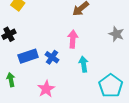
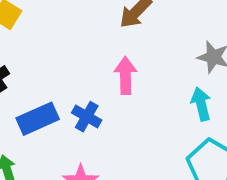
cyan arrow: (84, 64) -> (201, 104), moved

